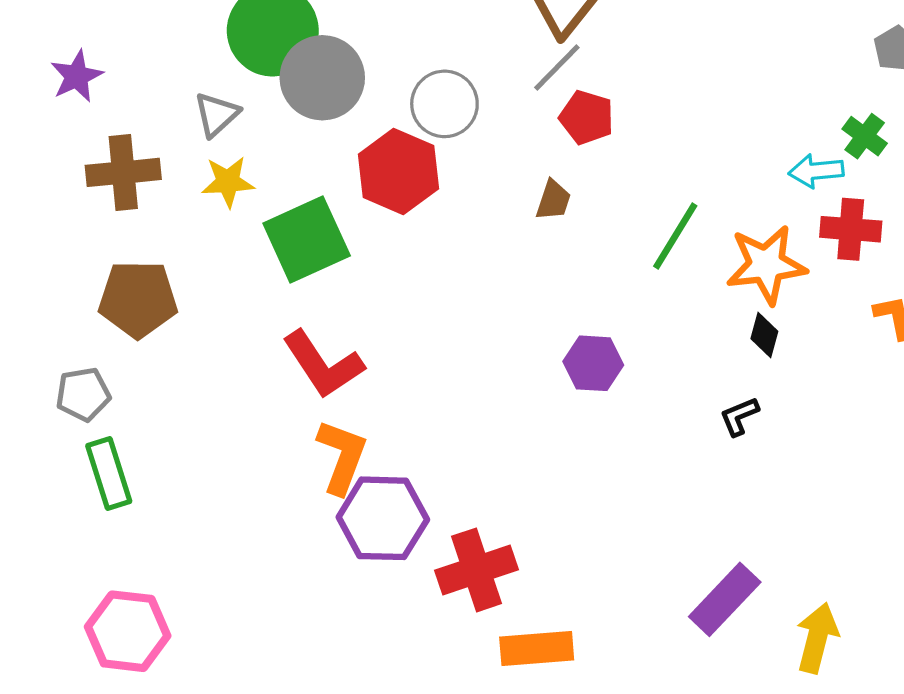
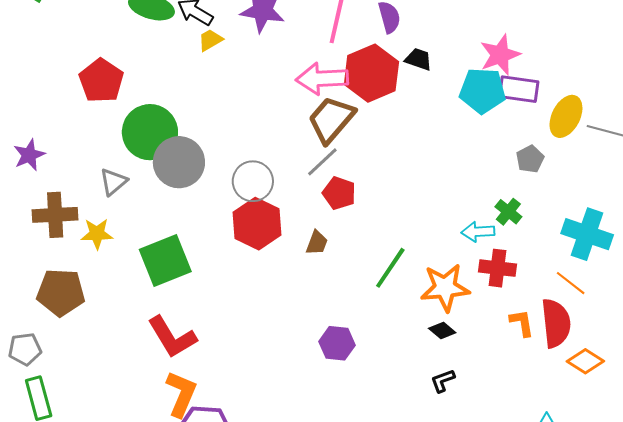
red hexagon: (398, 171) -> (257, 224), moved
yellow star: (228, 182) -> (97, 234), moved
black diamond: (764, 335) -> (442, 330), turned -68
black L-shape: (739, 416) -> (443, 381), moved

